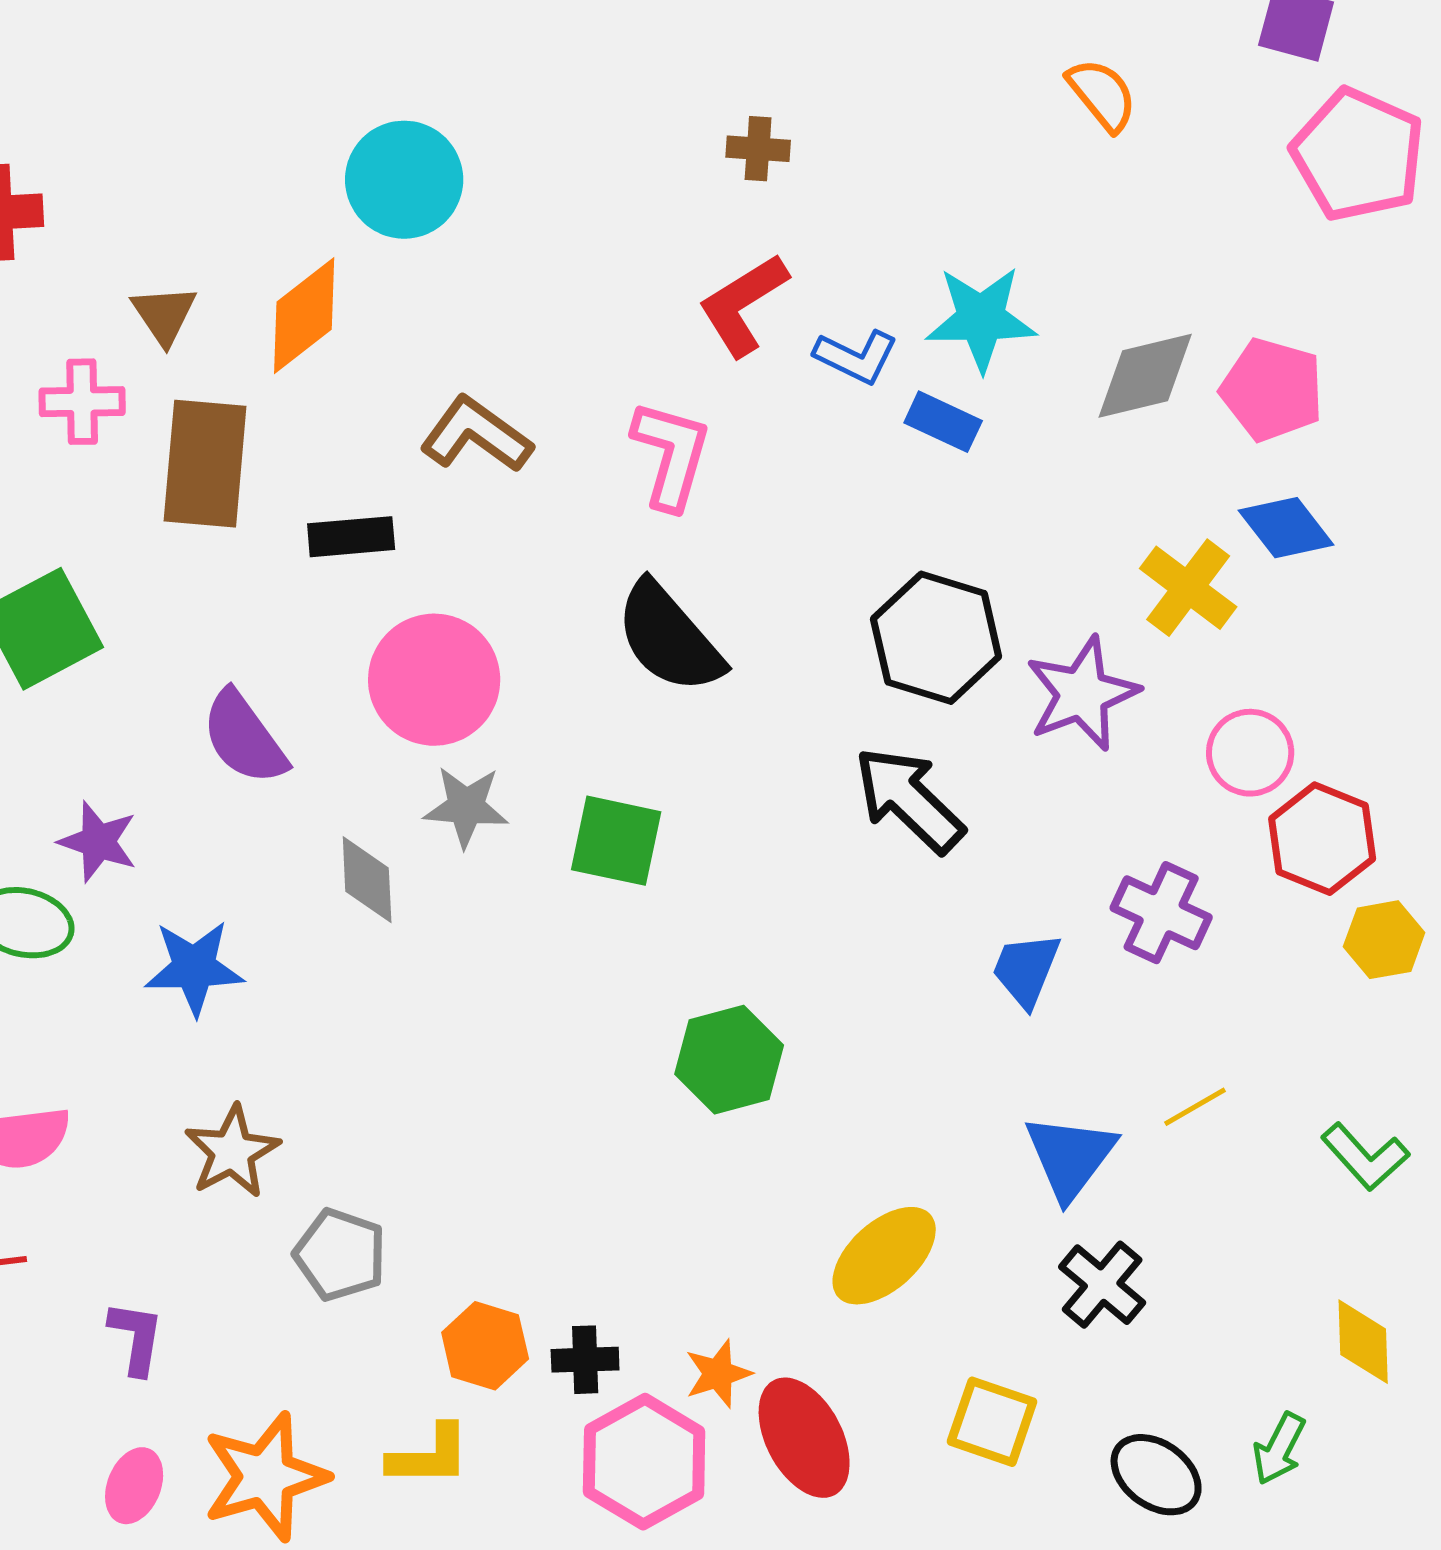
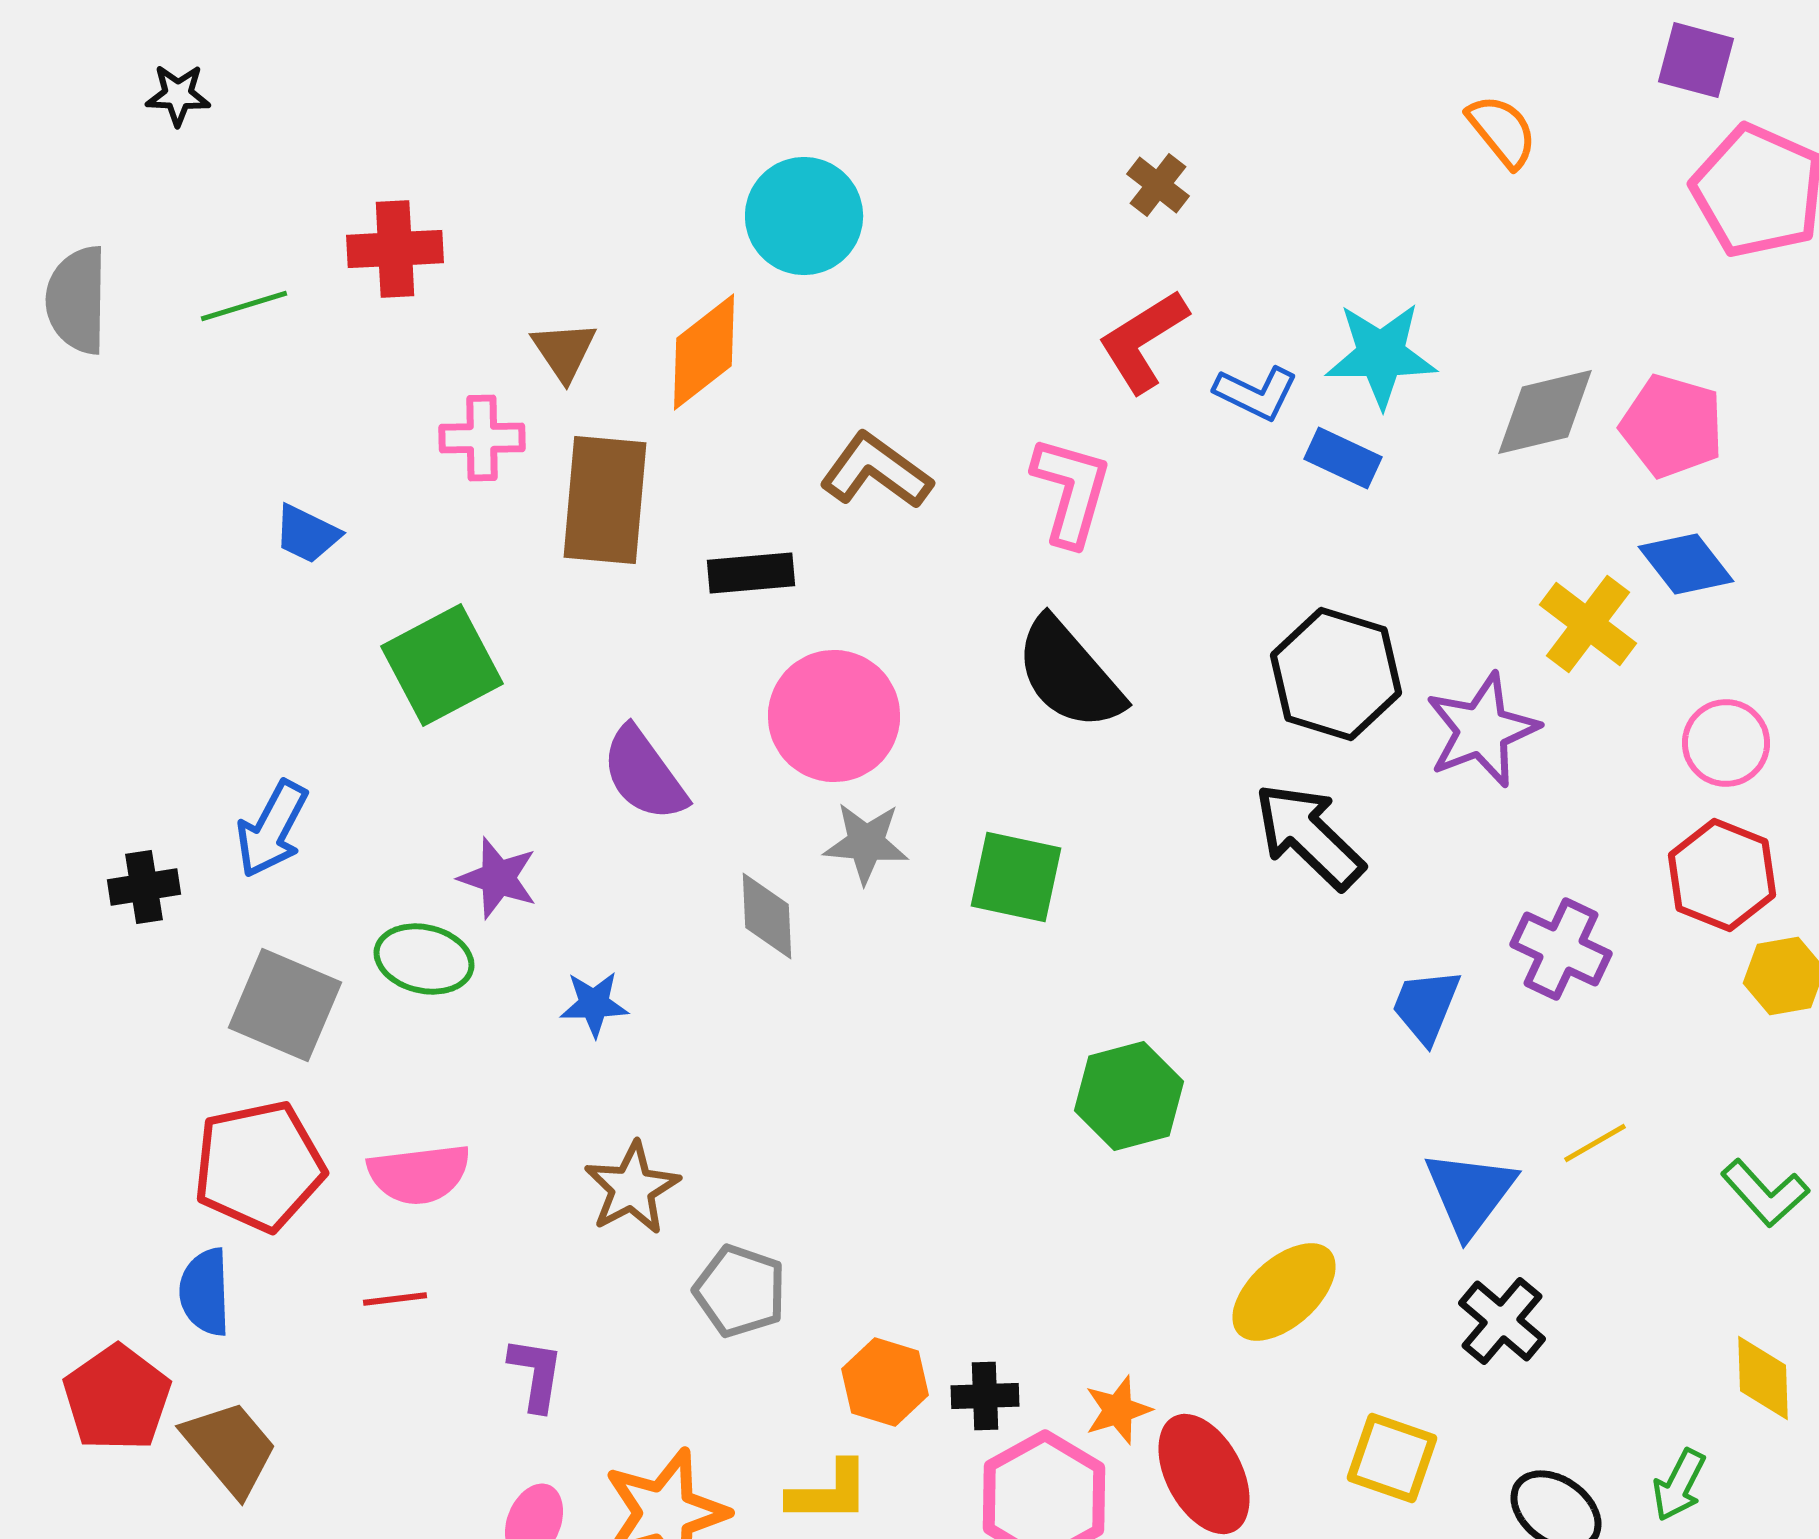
brown cross: (758, 149) -> (1158, 185), turned 34
pink circle: (1250, 753) -> (1726, 743), moved
blue star: (194, 968) -> (594, 1004), size x0.7

